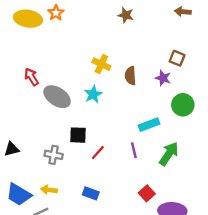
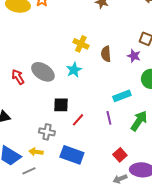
red arrow: (31, 77) -> (18, 77), moved
gray cross: (54, 155) -> (47, 132), moved
blue rectangle: (91, 193) -> (72, 155), size x1.6

